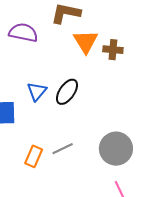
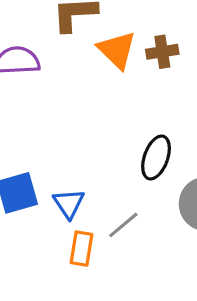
blue triangle: (37, 91) -> (69, 204), moved
black ellipse: (67, 92) -> (156, 158), moved

